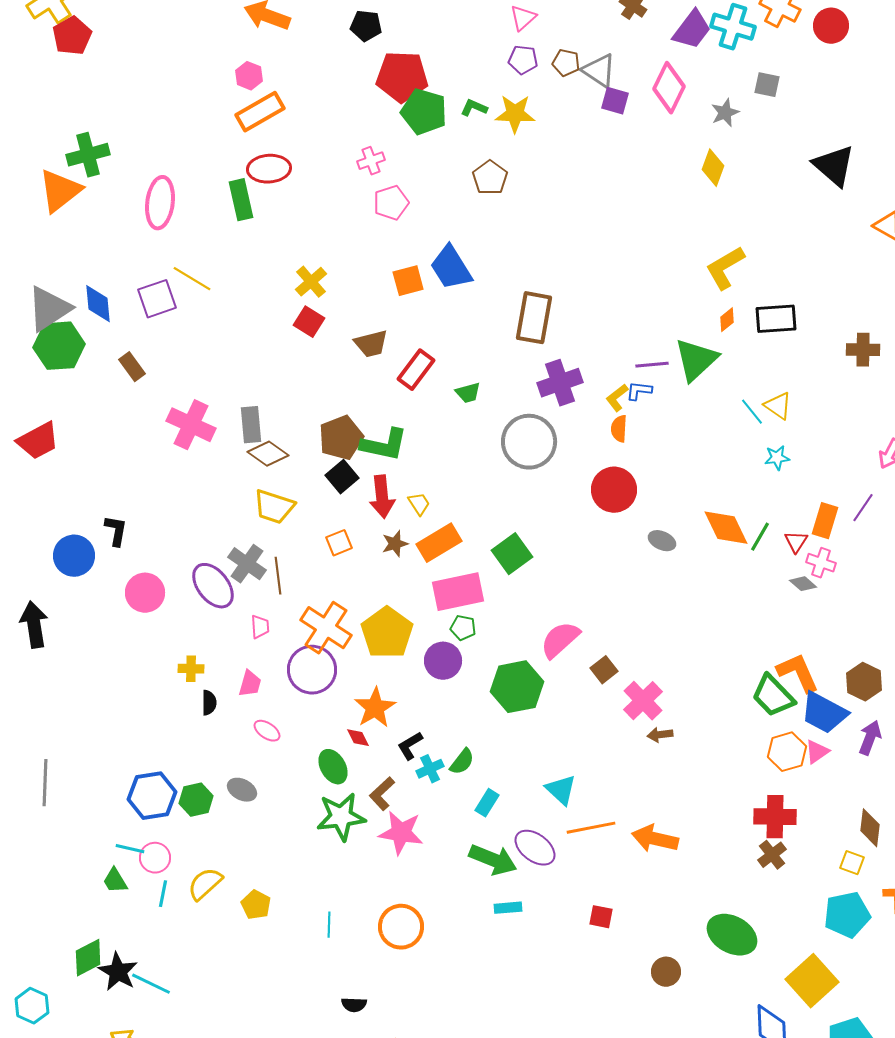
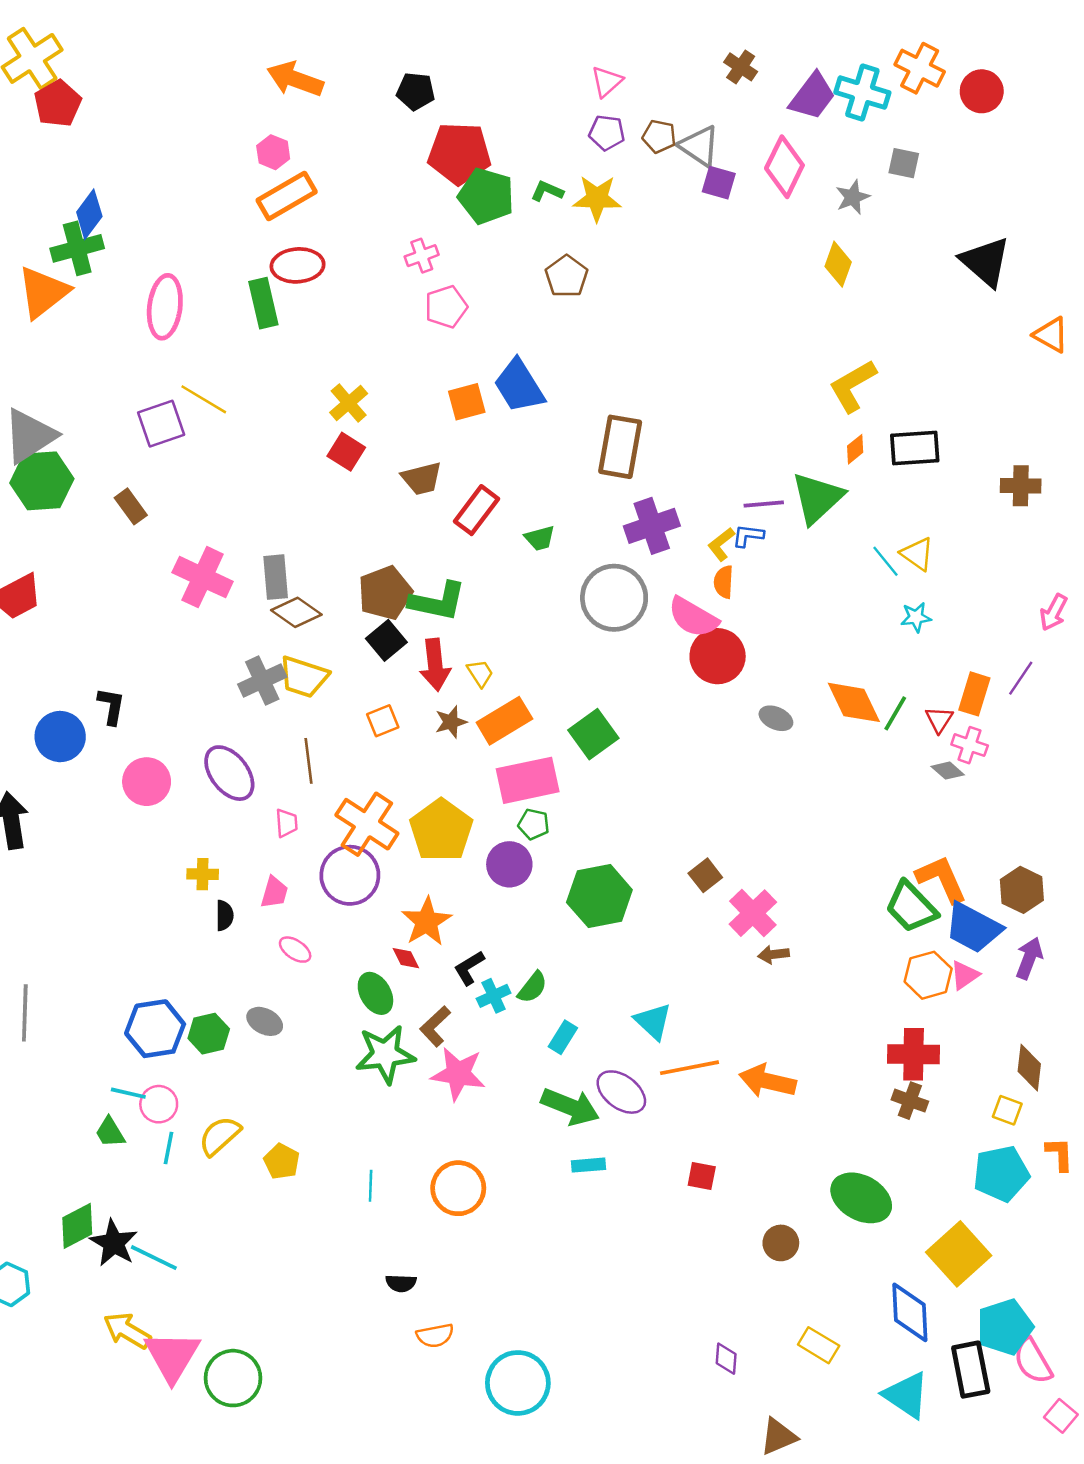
blue diamond: (98, 304) -> (89, 214), moved, turned 42
gray cross: (247, 564) -> (262, 681), moved, turned 30
pink semicircle: (560, 640) -> (693, 617), moved, turned -108
brown cross: (772, 855) -> (910, 1101), turned -32

